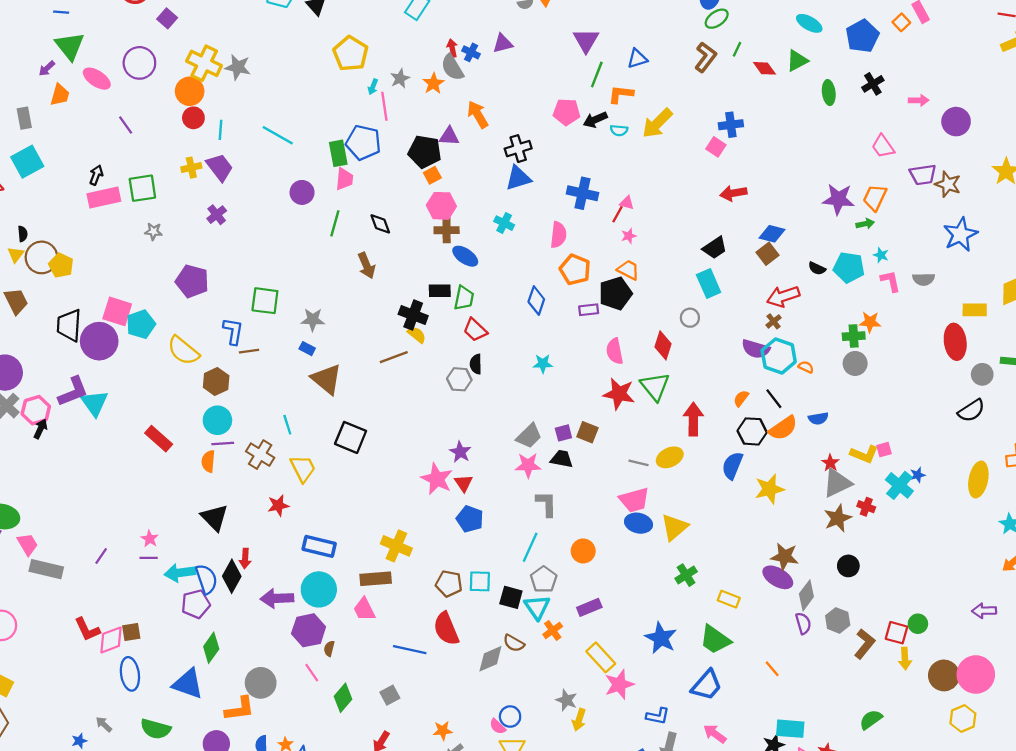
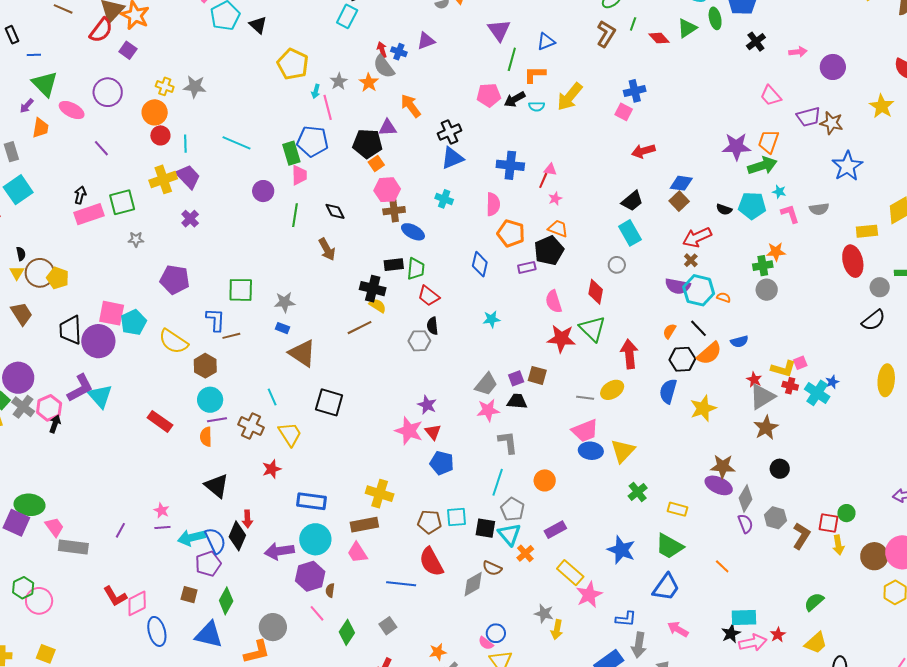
yellow cross: (204, 63) -> (165, 86), size x0.6
green ellipse: (829, 93) -> (715, 18), moved
yellow cross: (191, 168) -> (163, 179), size x1.5
green arrow: (865, 224) -> (762, 166), size x1.8
red cross: (866, 507) -> (790, 386), moved
brown square: (131, 632) -> (189, 595), moved, turned 30

